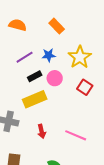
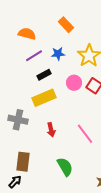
orange semicircle: (18, 25) -> (27, 34), moved
pink circle: (55, 78) -> (74, 83), moved
pink line: (76, 135) -> (85, 134), turned 30

